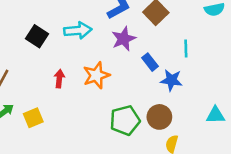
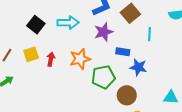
cyan line: (186, 49) -> (149, 34), moved
blue rectangle: (150, 62) -> (123, 52), turned -48
yellow square: (33, 118) -> (31, 54), moved
green pentagon: (125, 120) -> (103, 77), moved

